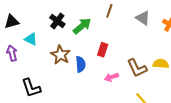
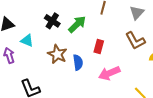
gray triangle: (143, 18) -> (137, 13), turned 42
brown L-shape: (137, 68) -> (135, 41), moved
pink arrow: (112, 77) -> (109, 73), size x1.5

